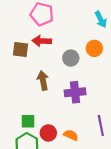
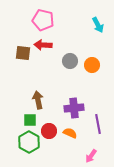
orange circle: (94, 48) -> (92, 65), moved
brown arrow: (43, 81) -> (38, 100), moved
purple cross: (75, 92) -> (74, 108), moved

